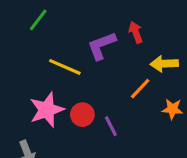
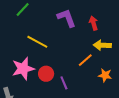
red arrow: (136, 32) -> (94, 23), moved
purple L-shape: (102, 46) -> (67, 18), moved, turned 85

